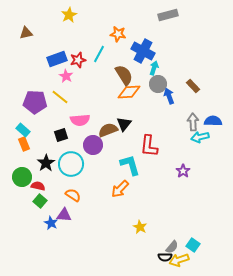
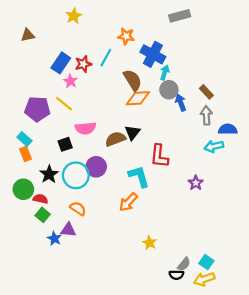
blue rectangle: (57, 59) -> (61, 63), turned -36
gray arrow: (193, 122) -> (206, 115), moved
purple circle: (93, 145) -> (96, 167), moved
yellow arrow: (179, 260) -> (204, 279), moved

